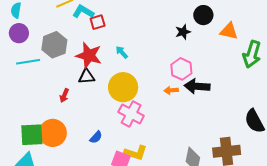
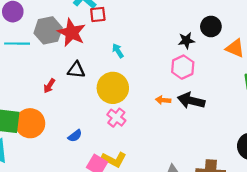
red star: (89, 55) -> (72, 33), moved
pink hexagon: (181, 69) -> (183, 67), moved
pink cross: (131, 114) -> (116, 118), size x0.7

